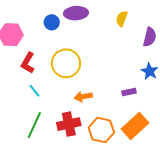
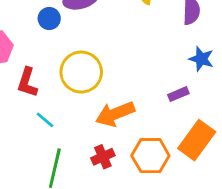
orange arrow: (83, 97) -> (115, 114), size x1.5
red cross: (69, 124) -> (103, 157), size x0.7

